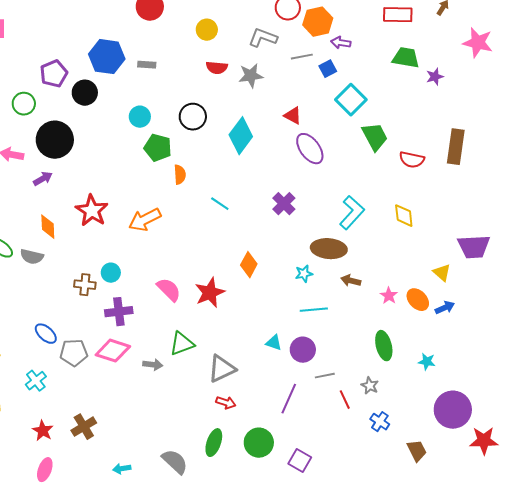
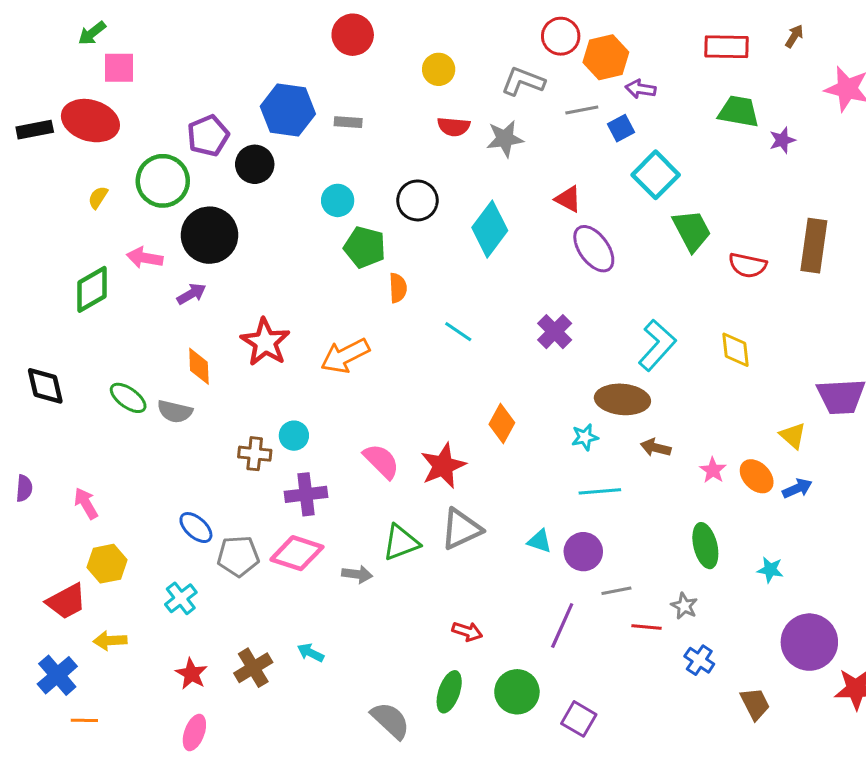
green circle: (24, 104) -> (163, 181), size x1.5
gray triangle: (222, 369) -> (461, 529), moved
red line: (345, 400) -> (647, 627), turned -60
cyan arrow: (122, 469) -> (310, 653), moved, turned 36

